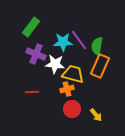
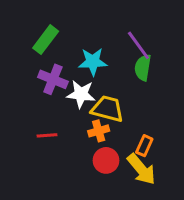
purple line: (79, 40) -> (138, 45), moved
orange rectangle: (100, 66) -> (144, 146), moved, size x0.6
yellow arrow: (96, 115) -> (141, 169), size x1.6

